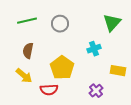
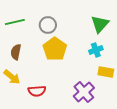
cyan cross: (94, 49) -> (96, 50), moved
yellow pentagon: (62, 68) -> (55, 49), moved
purple cross: (96, 91) -> (84, 92), size x1.5

